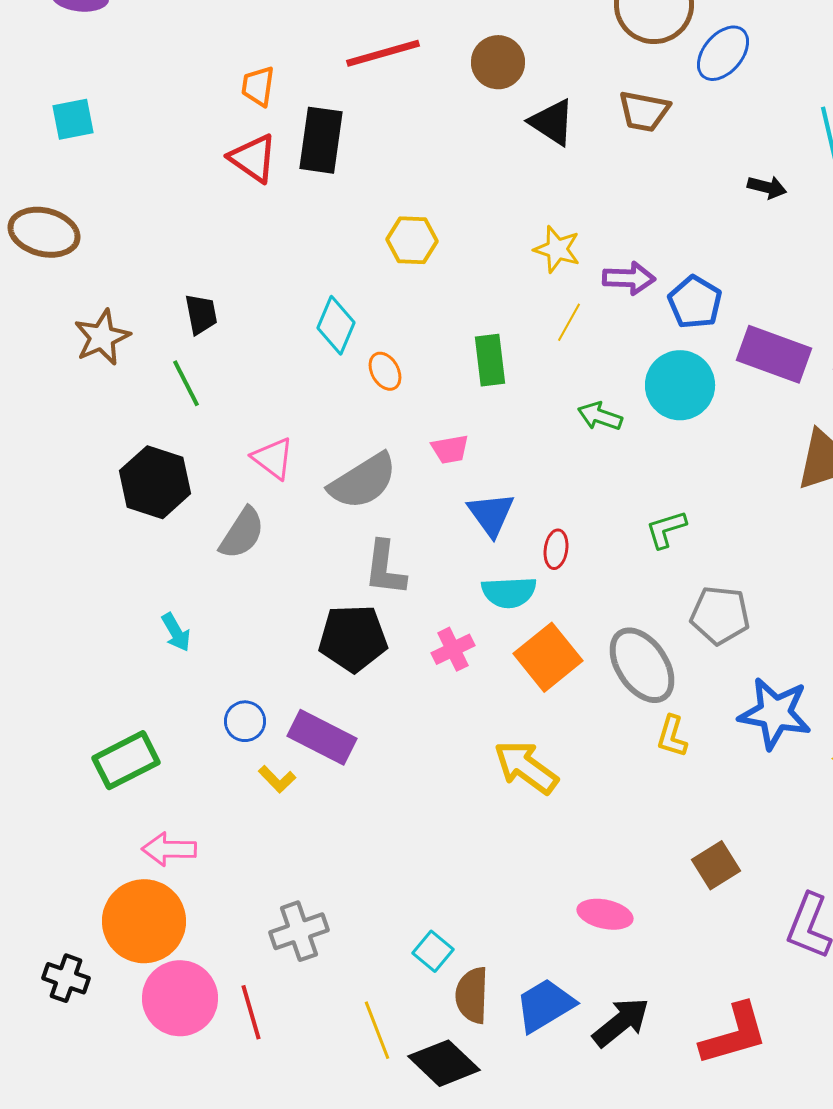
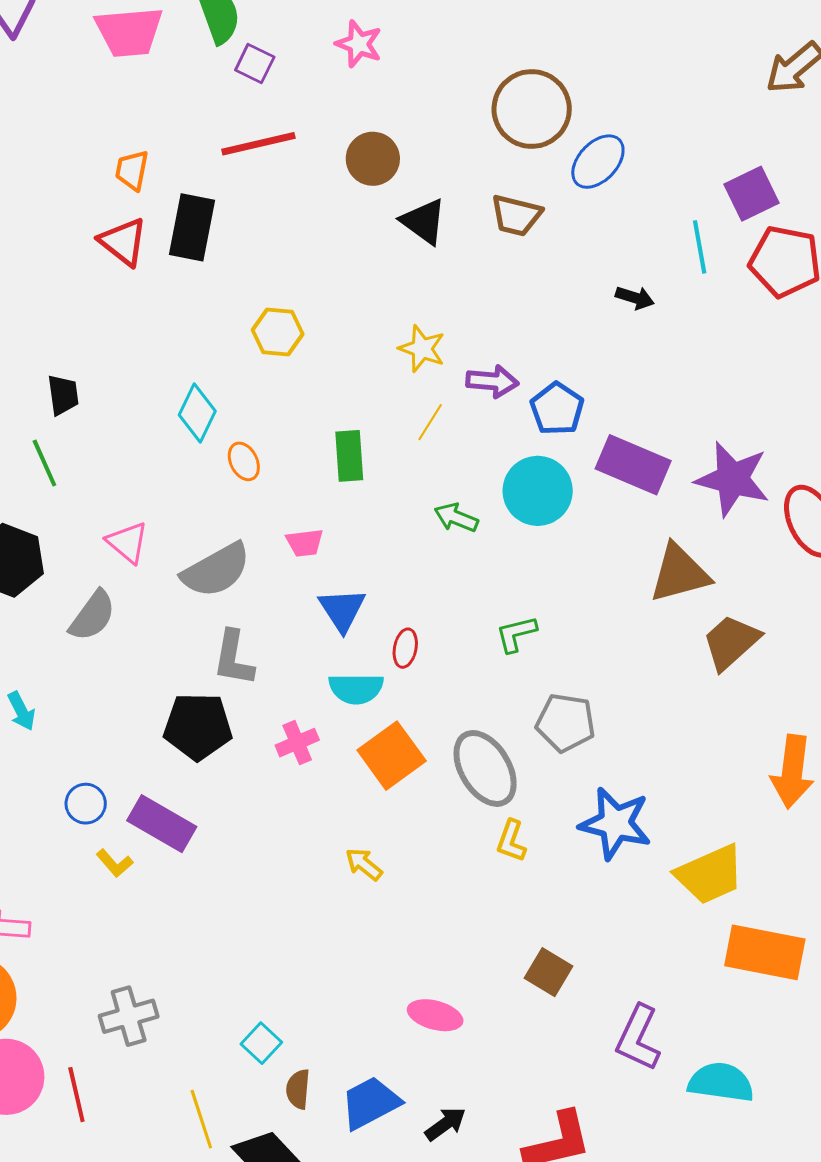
yellow arrow: (526, 767) -> (364, 864), size x0.6
brown square: (716, 865) -> (548, 972), turned -30
brown semicircle: (472, 995) -> (298, 1089), size x0.7
black arrow: (621, 1022) -> (445, 1124), size x0.7

